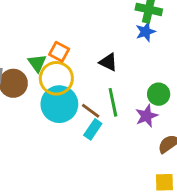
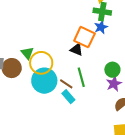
orange square: (59, 52) -> (84, 37), moved, size x1.5
purple star: (147, 116) -> (114, 84), moved
cyan rectangle: (93, 129) -> (68, 97), turned -72

